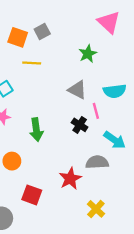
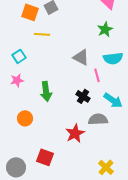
green star: (88, 54) -> (105, 29), moved
black cross: (80, 125) -> (83, 96), moved
red square: (32, 195) -> (45, 157), moved
yellow cross: (96, 209) -> (106, 167), moved

